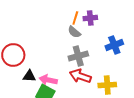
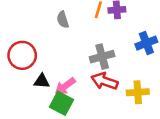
gray semicircle: (74, 32) -> (63, 20), moved, turned 32
pink arrow: (48, 80) -> (65, 86), turned -48

